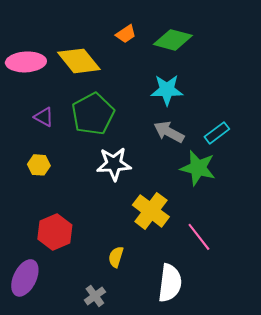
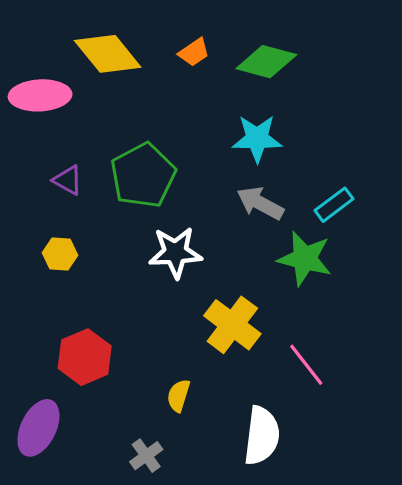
yellow diamond: (79, 61) -> (108, 54), moved

